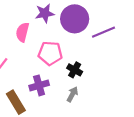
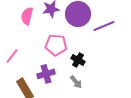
pink semicircle: (22, 32) -> (27, 16), moved
gray arrow: (72, 94) -> (76, 82), turned 112

